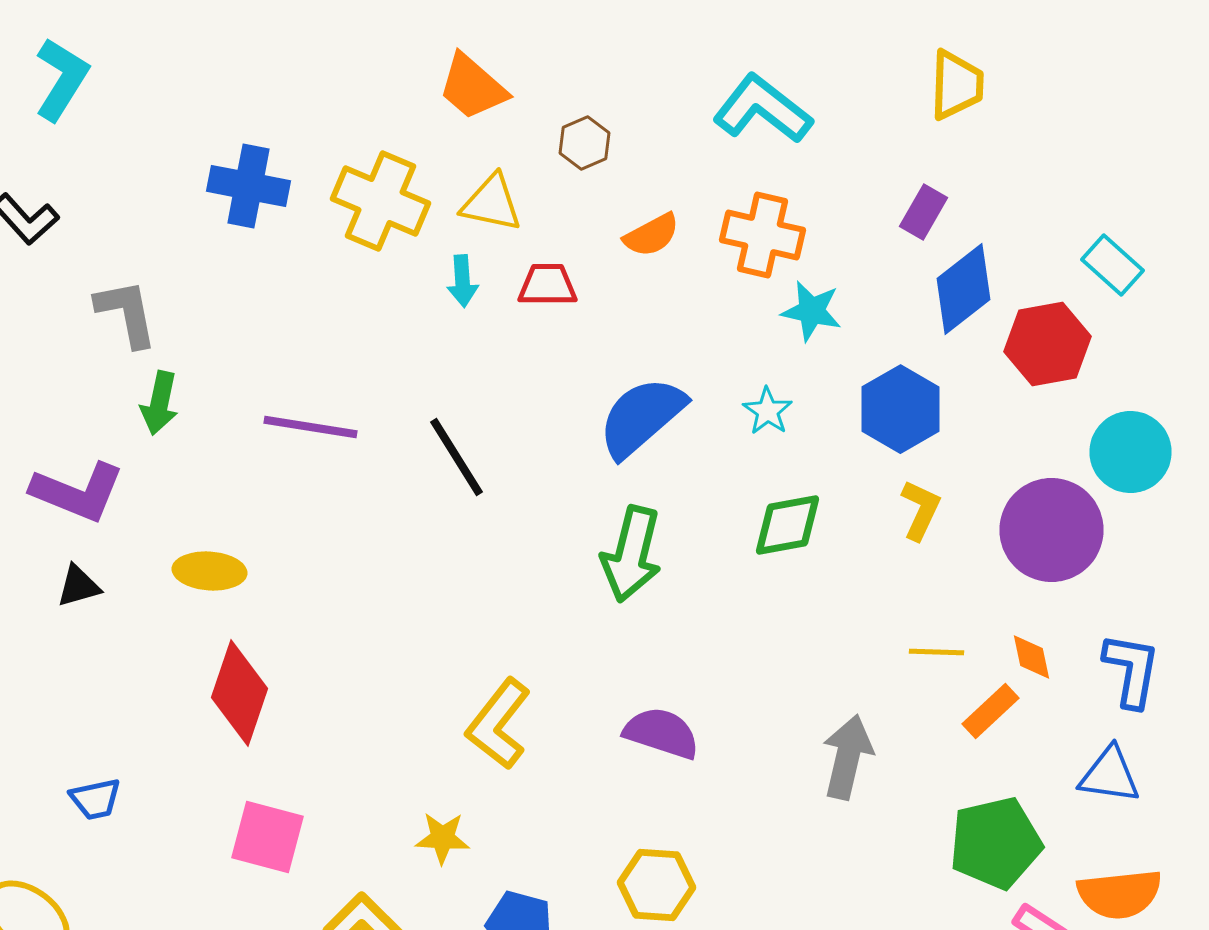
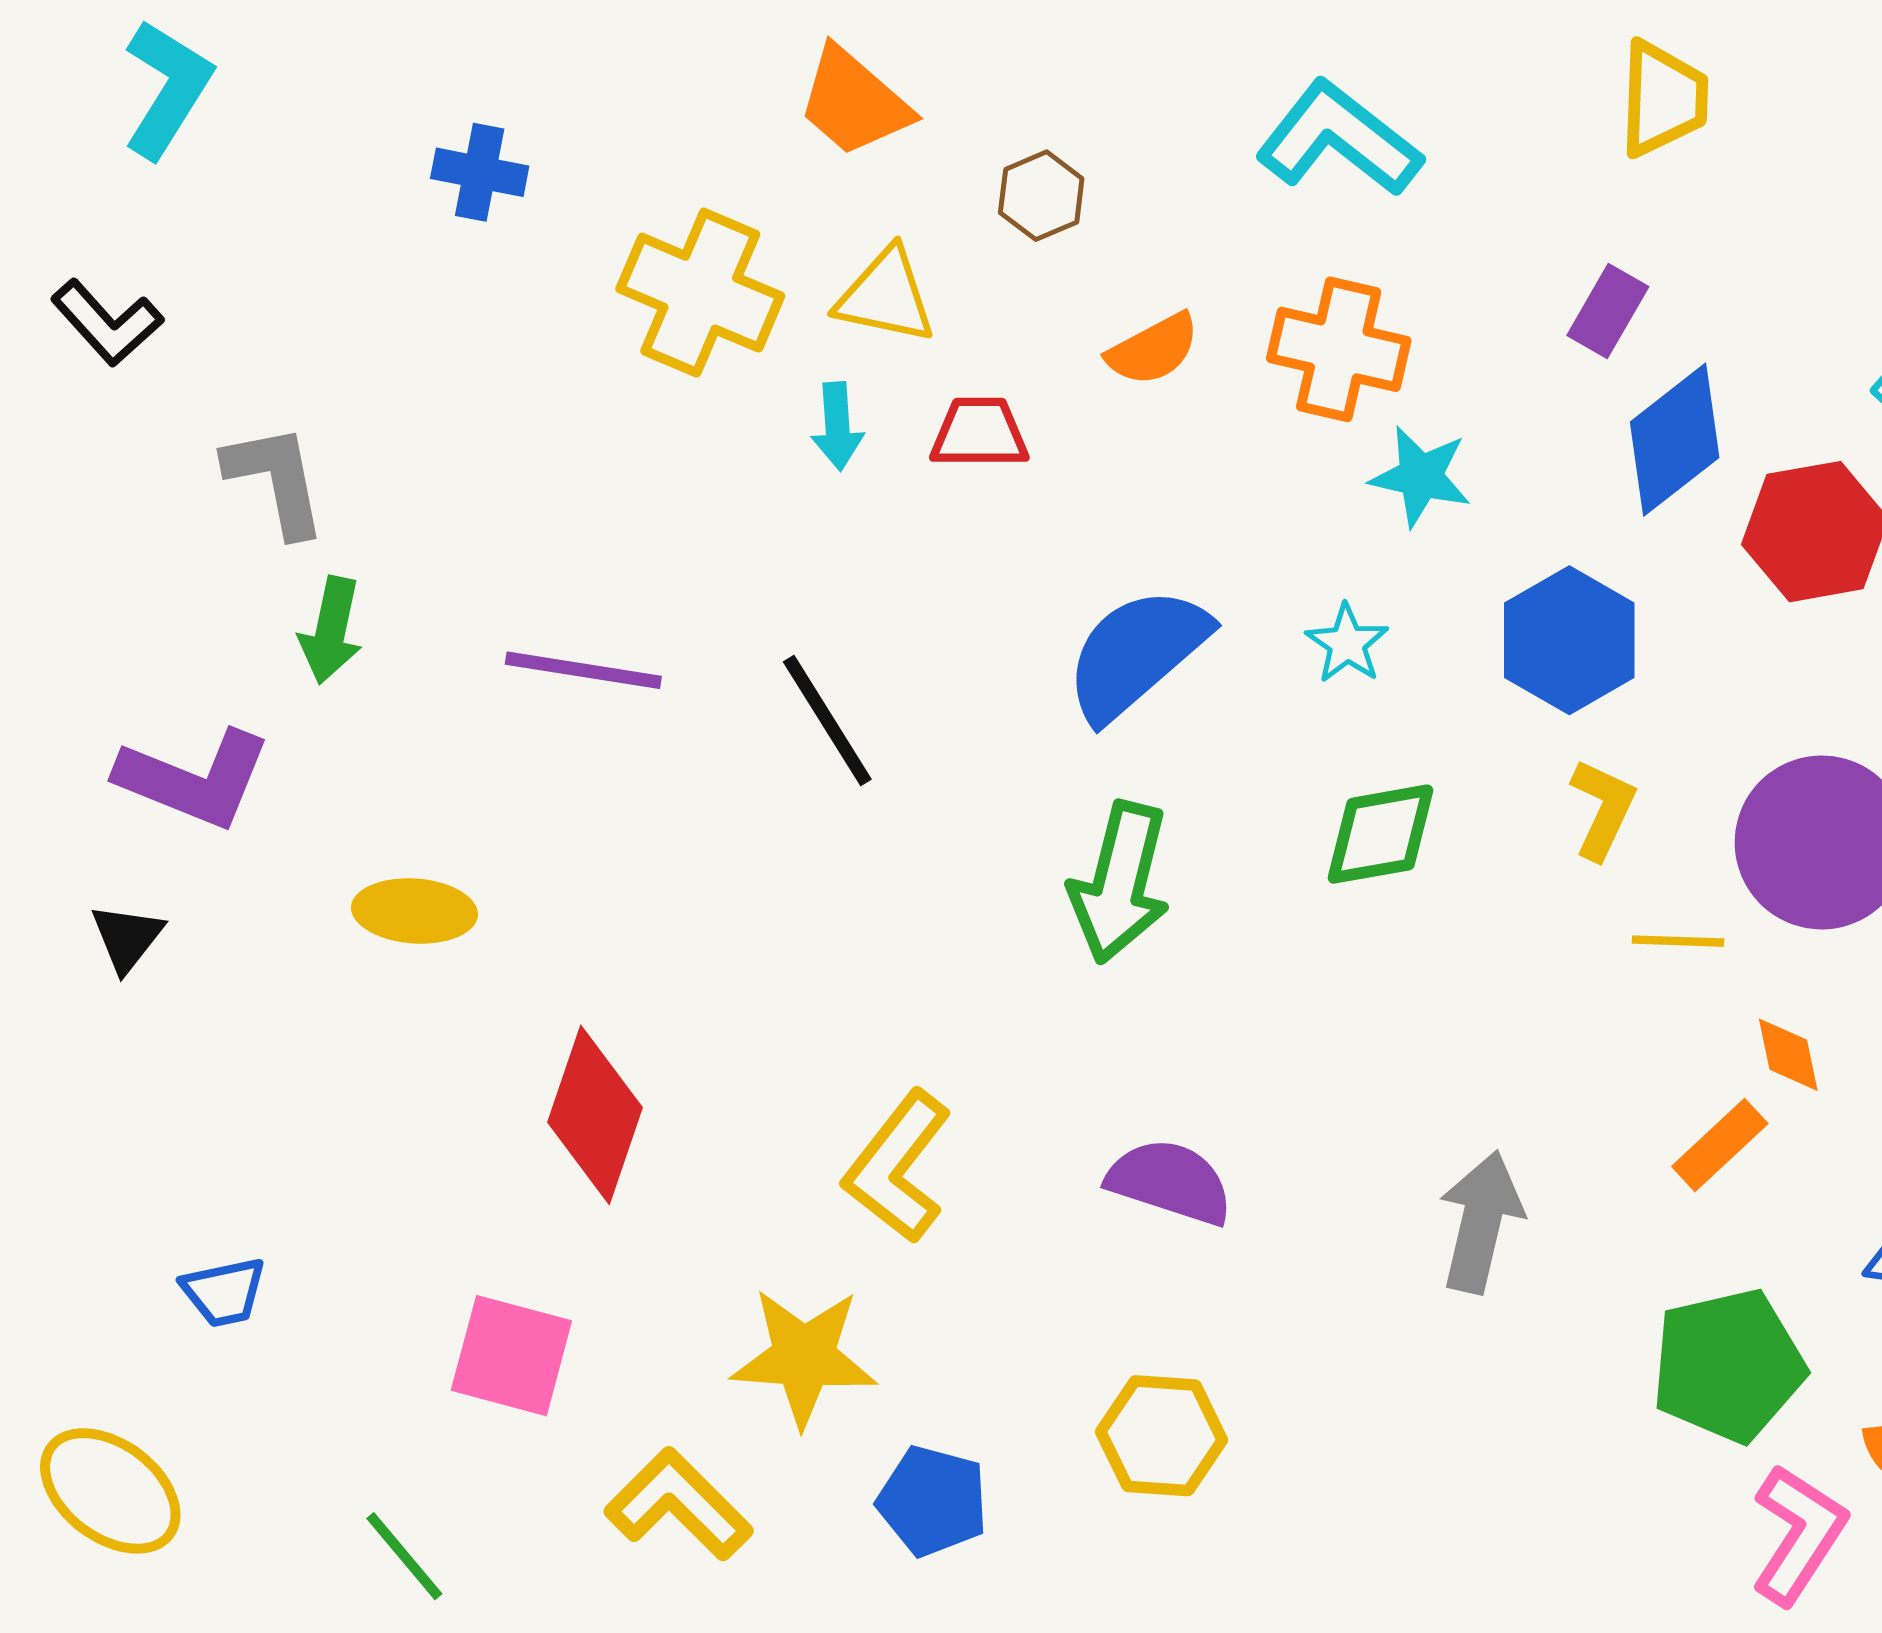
blue cross: (248, 186) -> (480, 172), moved, size x0.7
black triangle: (78, 586) -> (127, 938), moved, turned -36
yellow line: (936, 652) -> (1678, 941), moved
red diamond: (240, 693) -> (595, 1115), moved
yellow star: (442, 838) -> (804, 1357), size x1.6

